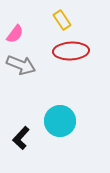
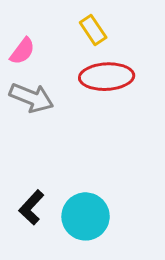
cyan circle: (60, 121) -> (86, 216), moved

